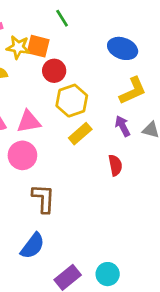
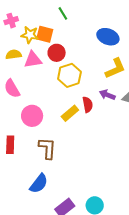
pink triangle: (29, 122) -> (33, 60), moved
purple arrow: (123, 126) -> (107, 95), turned -42
yellow rectangle: (80, 134) -> (70, 113), moved
red semicircle: (115, 165) -> (88, 105), moved

